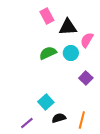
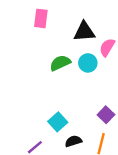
pink rectangle: (47, 16) -> (41, 18), moved, turned 35
purple square: (86, 78) -> (106, 115), moved

